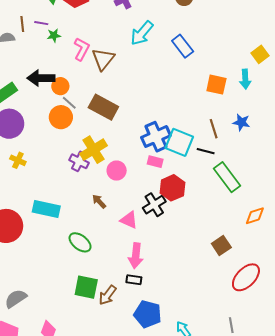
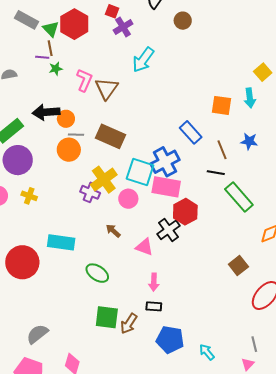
brown line: (22, 24) -> (50, 48), moved
blue rectangle: (183, 46) -> (191, 132), moved
gray line: (69, 103) -> (76, 135), turned -35
cyan square: (179, 142) -> (140, 172), moved
pink rectangle: (155, 162) -> (166, 187), size x1.8
pink arrow: (136, 256) -> (154, 282), size x0.7

